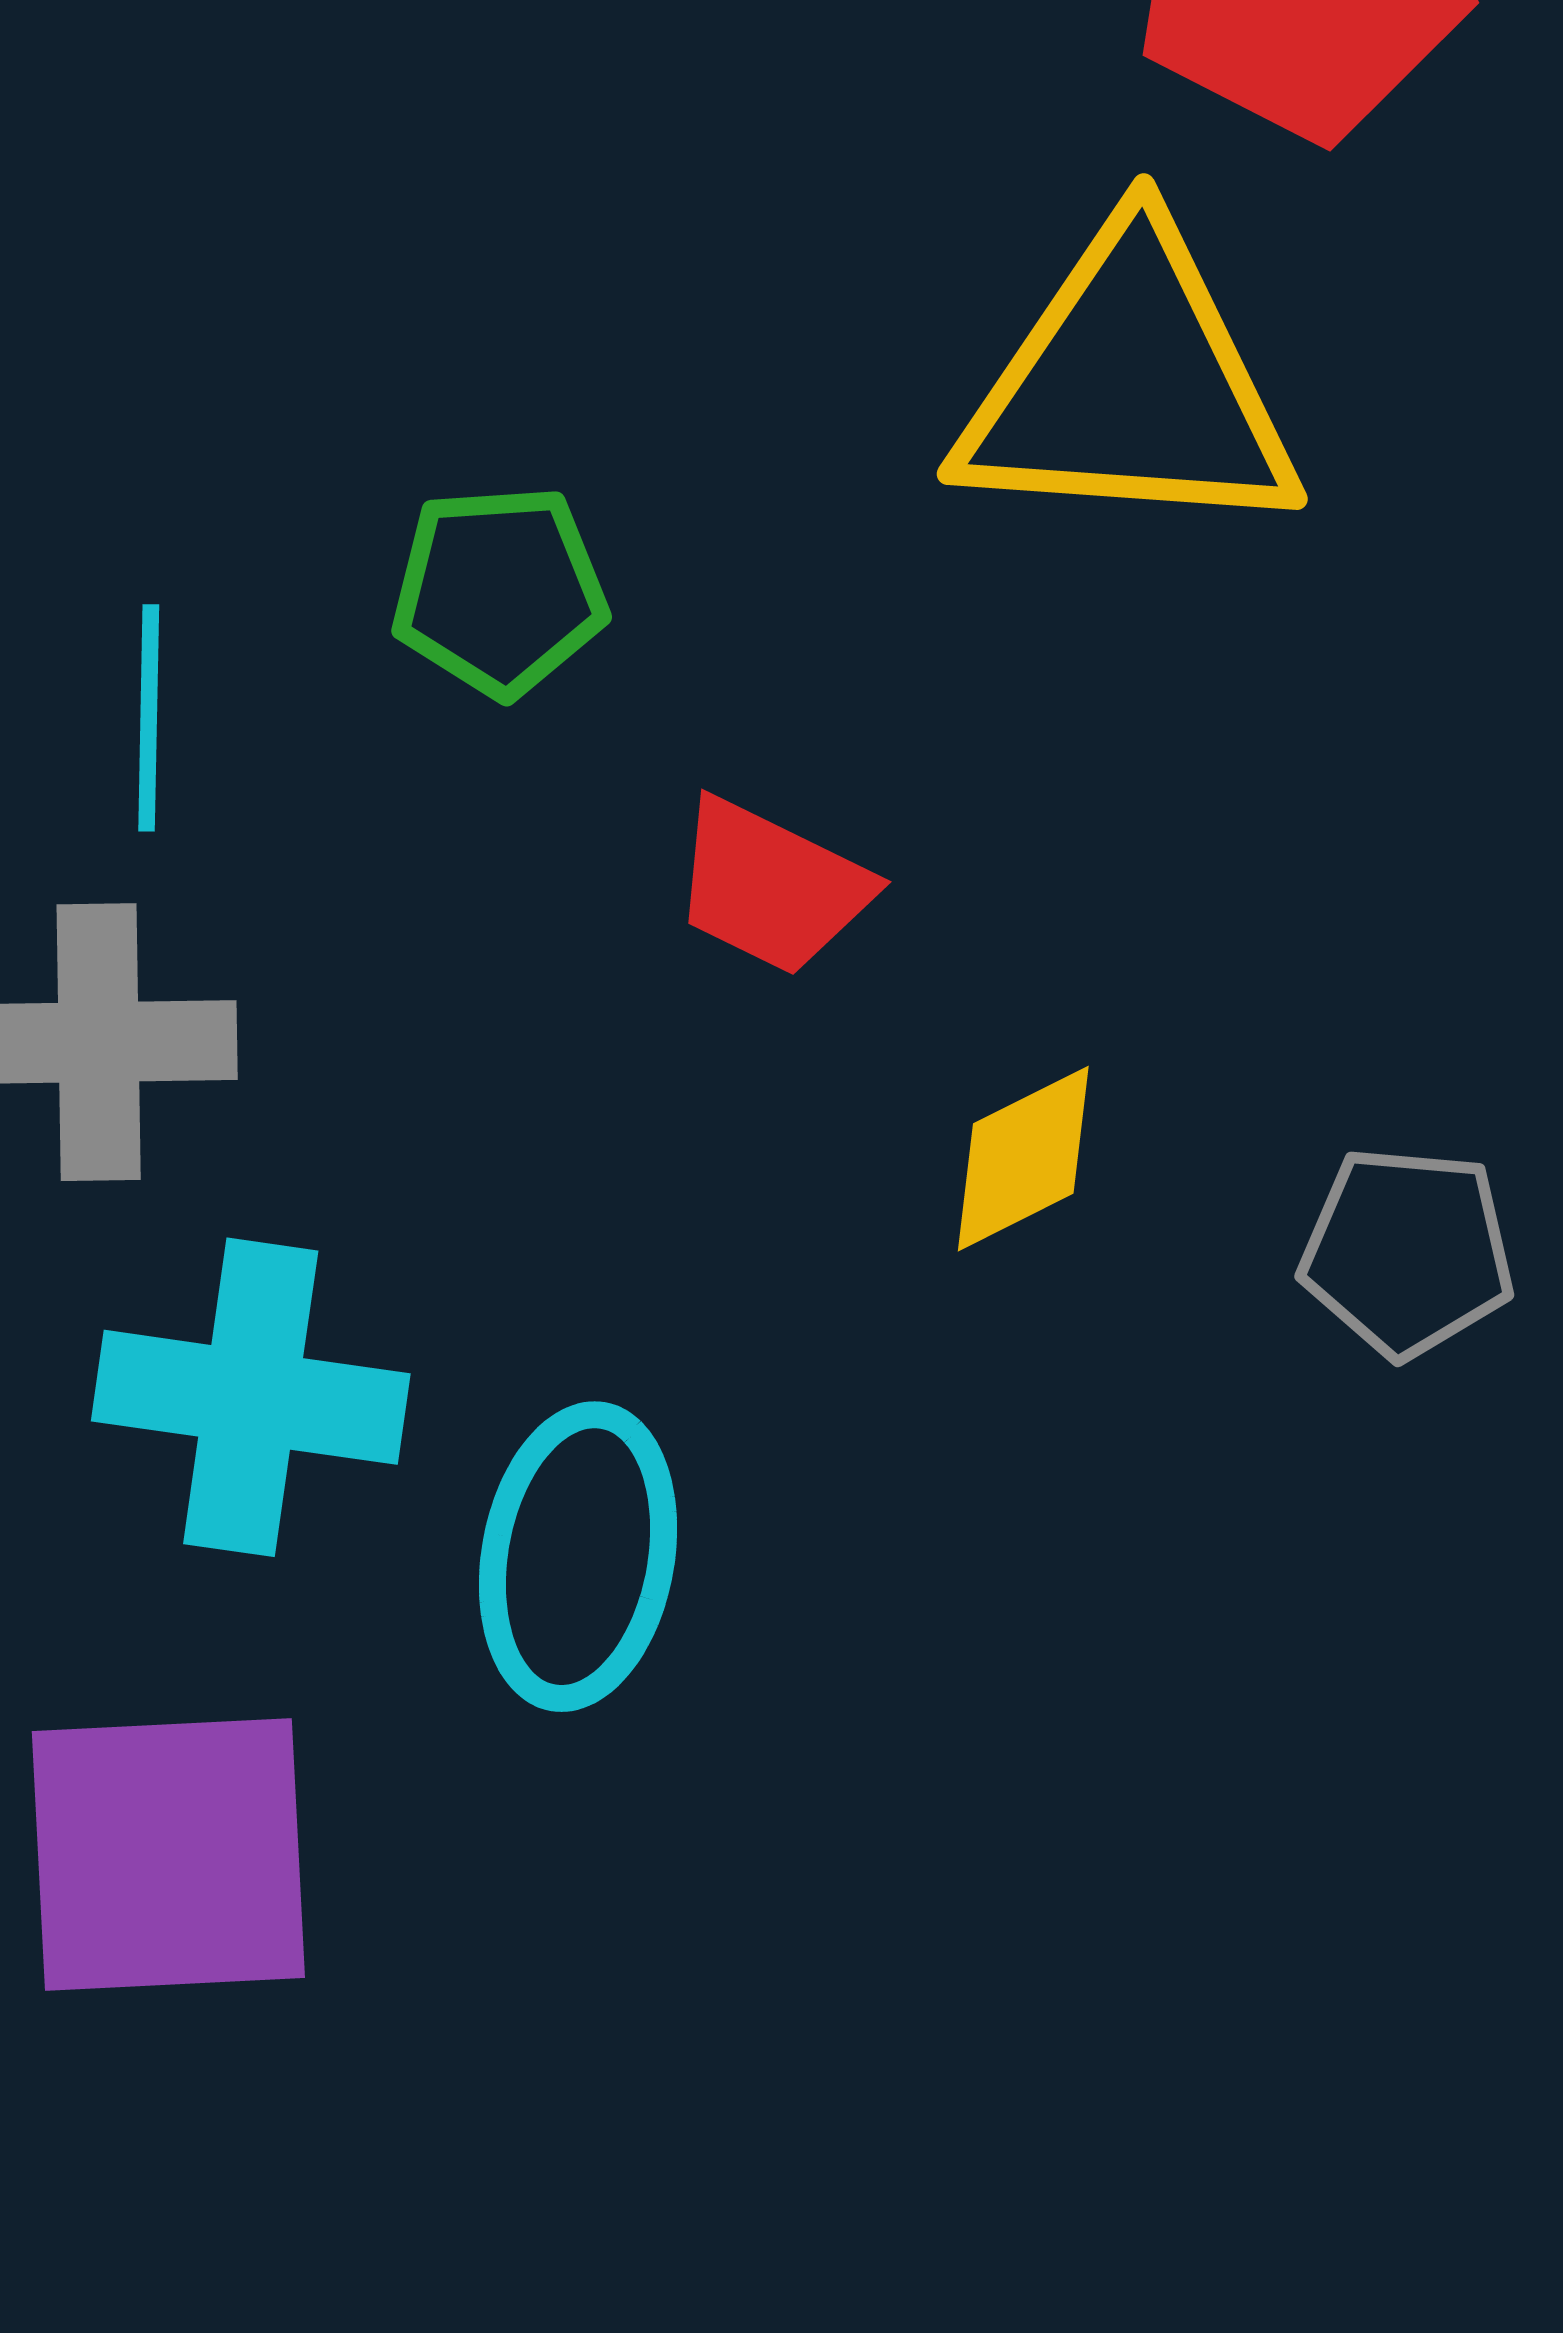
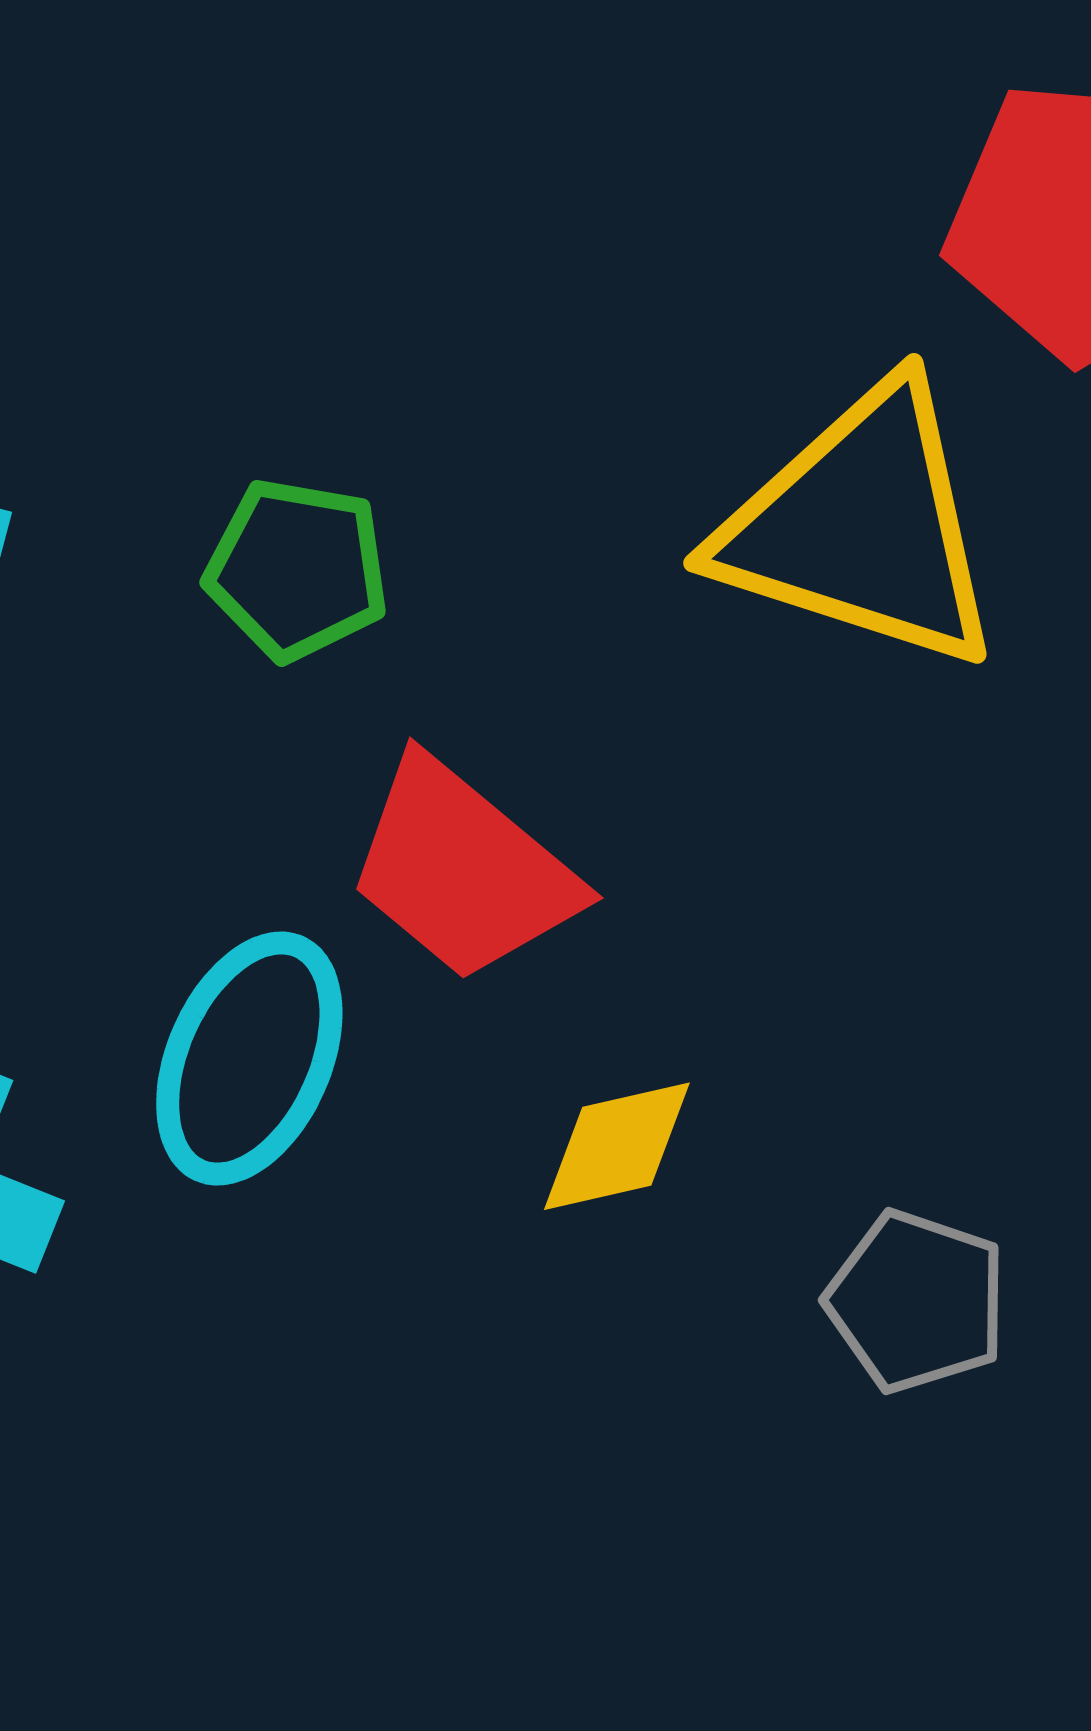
red trapezoid: (771, 887) -> (463, 870), size x1.4
cyan ellipse: (578, 1557) -> (249, 1059), moved

